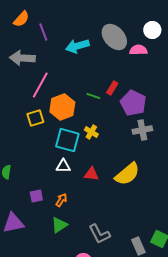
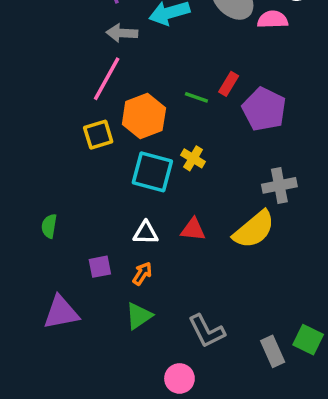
gray arrow: (22, 58) -> (122, 33), moved, size x0.7
gray cross: (142, 130) -> (279, 185), moved
white triangle: (63, 166) -> (146, 233), moved

